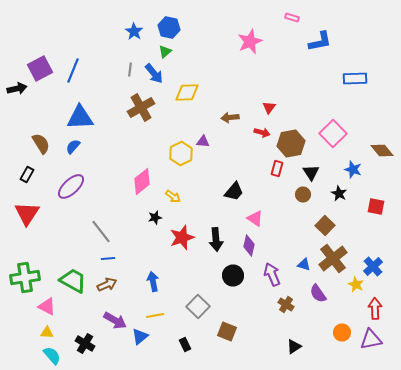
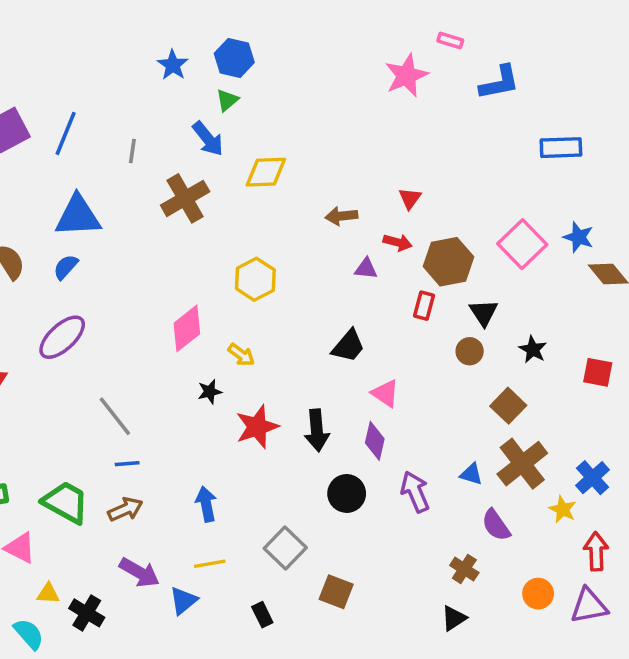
pink star: (250, 42) -> (406, 76), moved
gray line: (130, 70) -> (132, 151), moved
purple triangle: (203, 142) -> (366, 269), moved
blue star: (353, 170) -> (578, 237), moved
brown cross: (286, 304) -> (464, 569), moved
yellow triangle: (47, 332) -> (48, 594), moved

